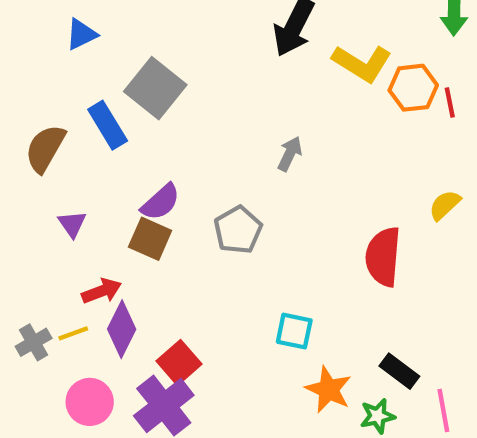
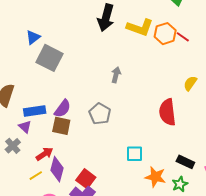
blue triangle: (81, 34) -> (33, 37), moved
red line: (450, 103) -> (183, 37), turned -32
blue rectangle: (108, 125) -> (35, 111), moved, turned -55
gray cross: (34, 342) -> (13, 146), moved

